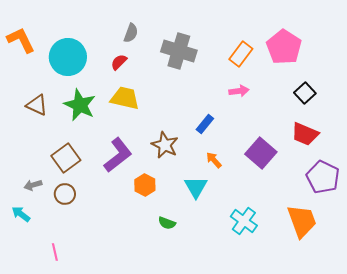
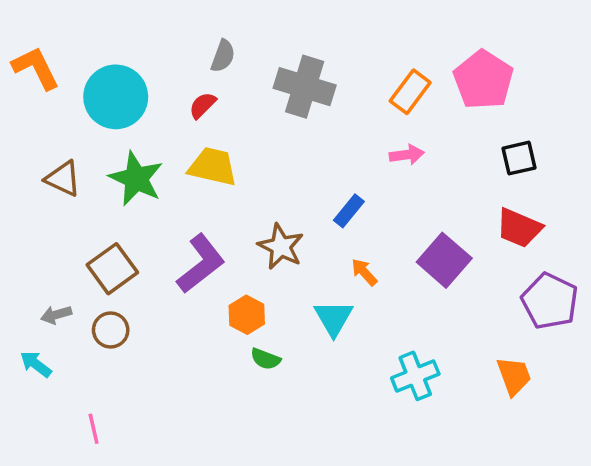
black square: (305, 93) -> (519, 158), turned 30
cyan cross: (244, 221) -> (415, 376), turned 32
orange trapezoid: (302, 221) -> (514, 376), size x0.7
green semicircle: (167, 223) -> (265, 359), moved

